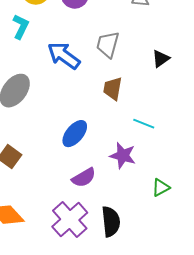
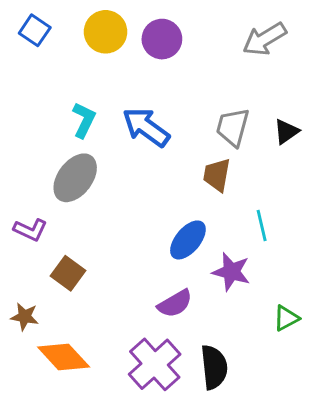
cyan L-shape: (21, 27) -> (84, 120), moved
gray trapezoid: (108, 45) -> (233, 127), moved
cyan line: (144, 124) -> (262, 226), turned 55
blue ellipse: (75, 134) -> (188, 240), moved

